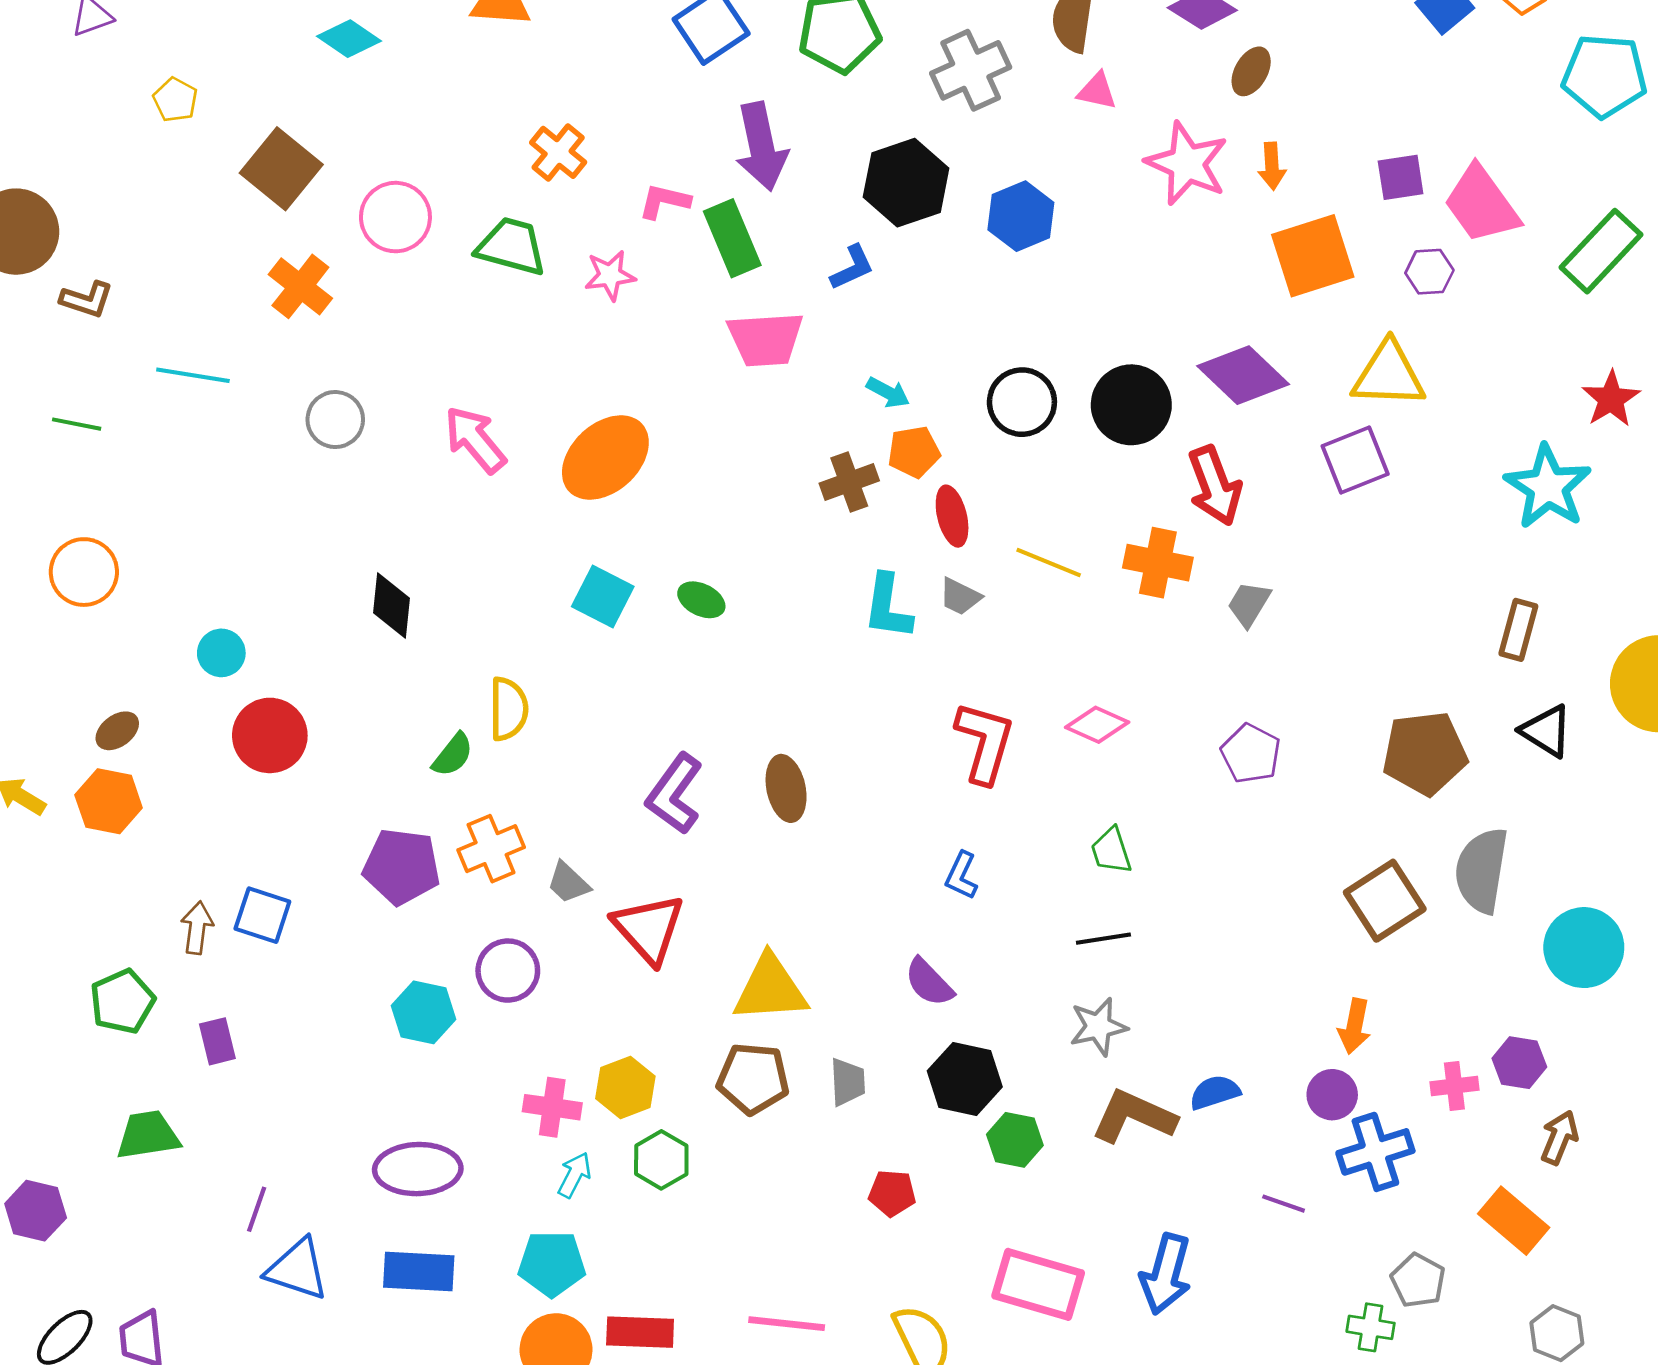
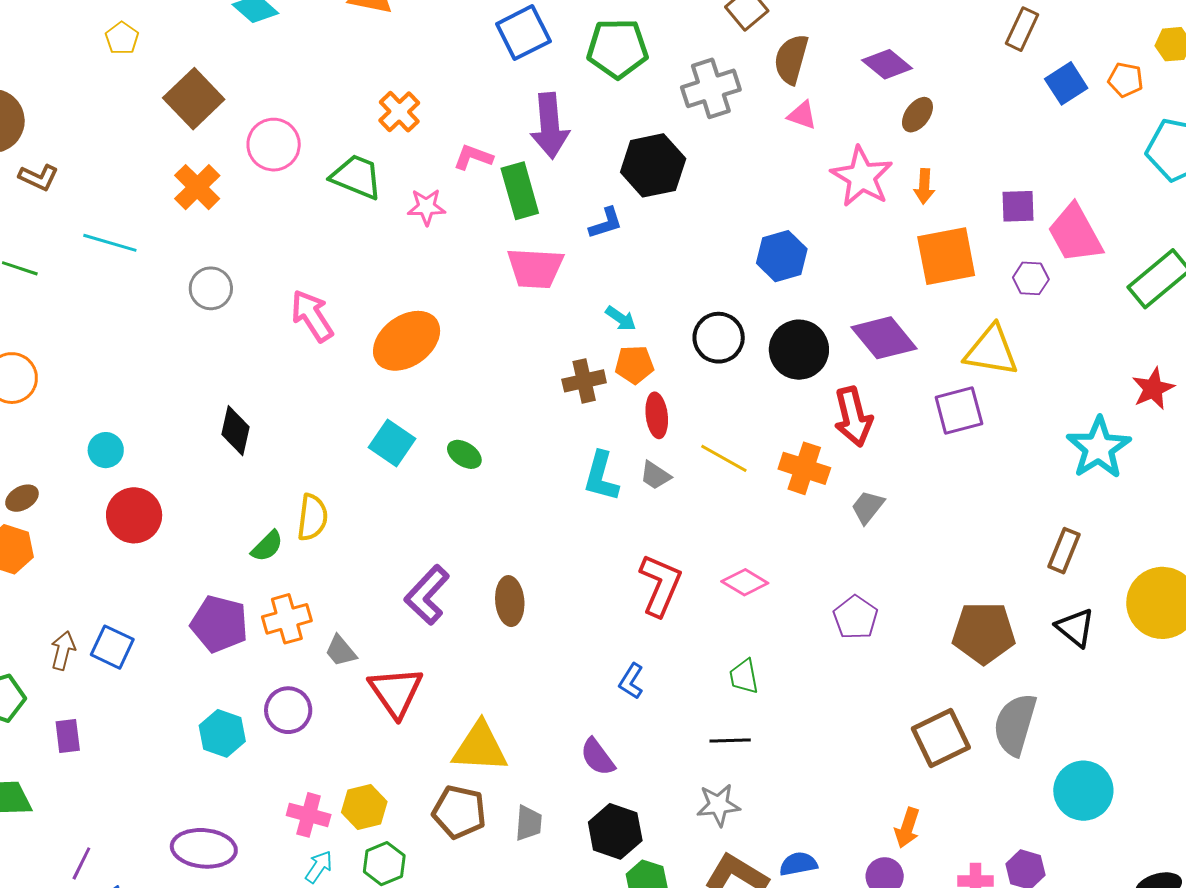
blue hexagon: (1021, 216) -> (782, 256), moved

